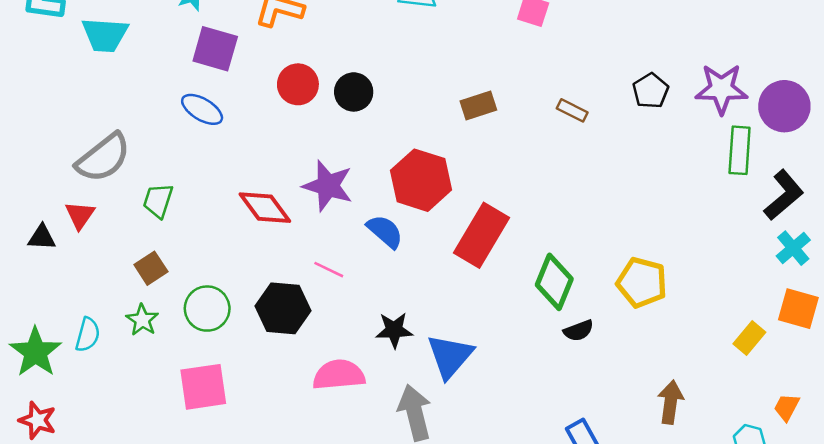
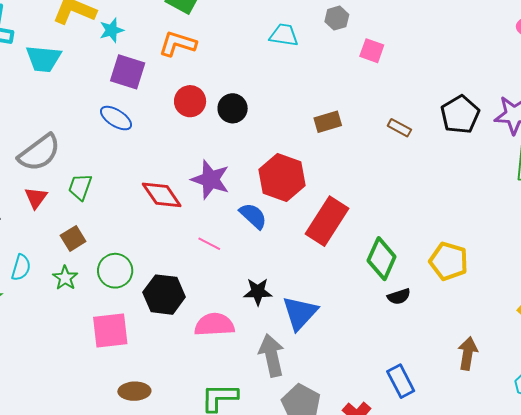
black pentagon: (651, 91) -> (460, 115), size x1.4
red triangle: (80, 215) -> (36, 198), moved
black hexagon: (283, 308) -> (164, 295), moved
cyan semicircle: (88, 335) -> (21, 267), moved

